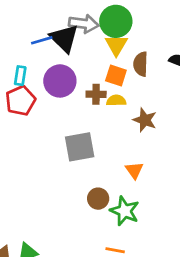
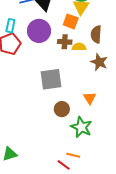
brown semicircle: (141, 64) -> (96, 34), moved
orange square: (116, 75) -> (71, 21), moved
brown circle: (98, 199) -> (62, 109), moved

